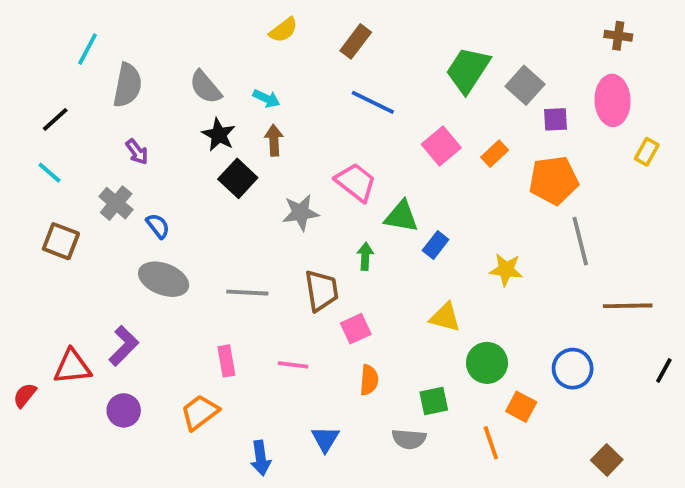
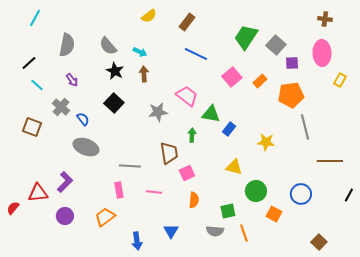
cyan line: (88, 49) -> (35, 18), moved
cyan line: (49, 173) -> (37, 85), moved
black square: (238, 178) -> (114, 103), moved
gray line: (247, 293) -> (130, 166), moved
orange line: (491, 443) -> (244, 233), moved

